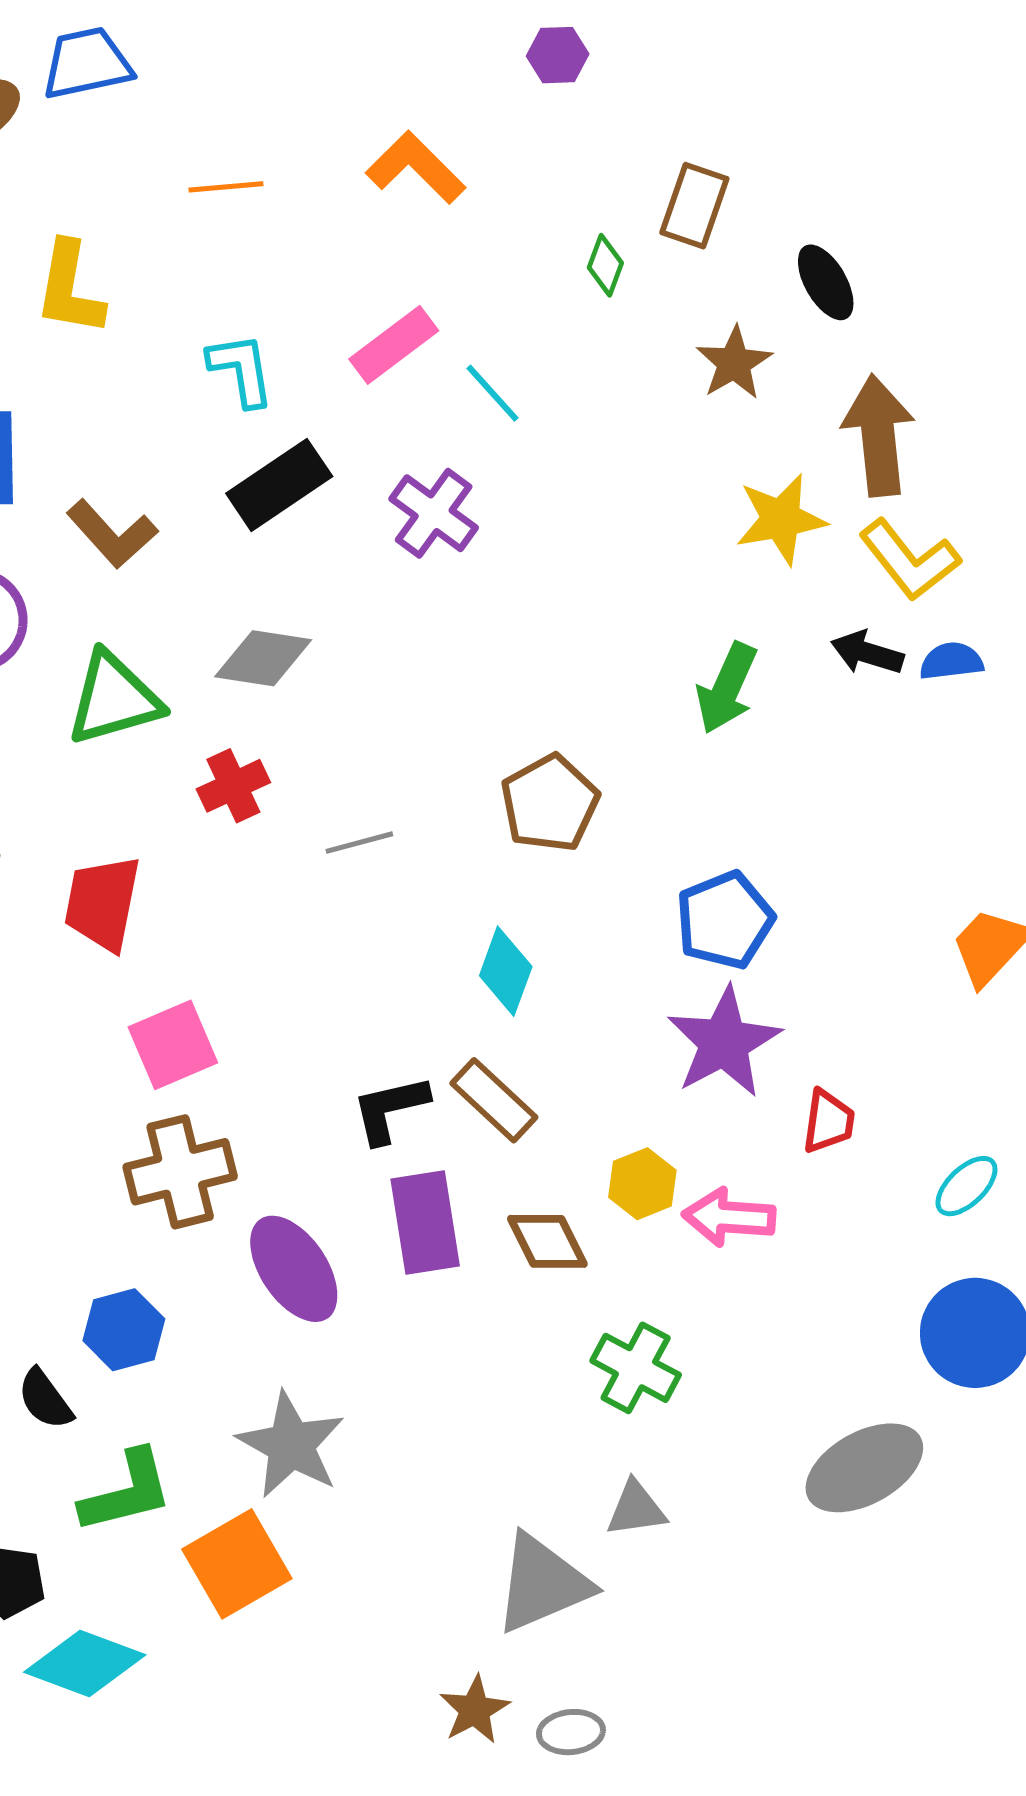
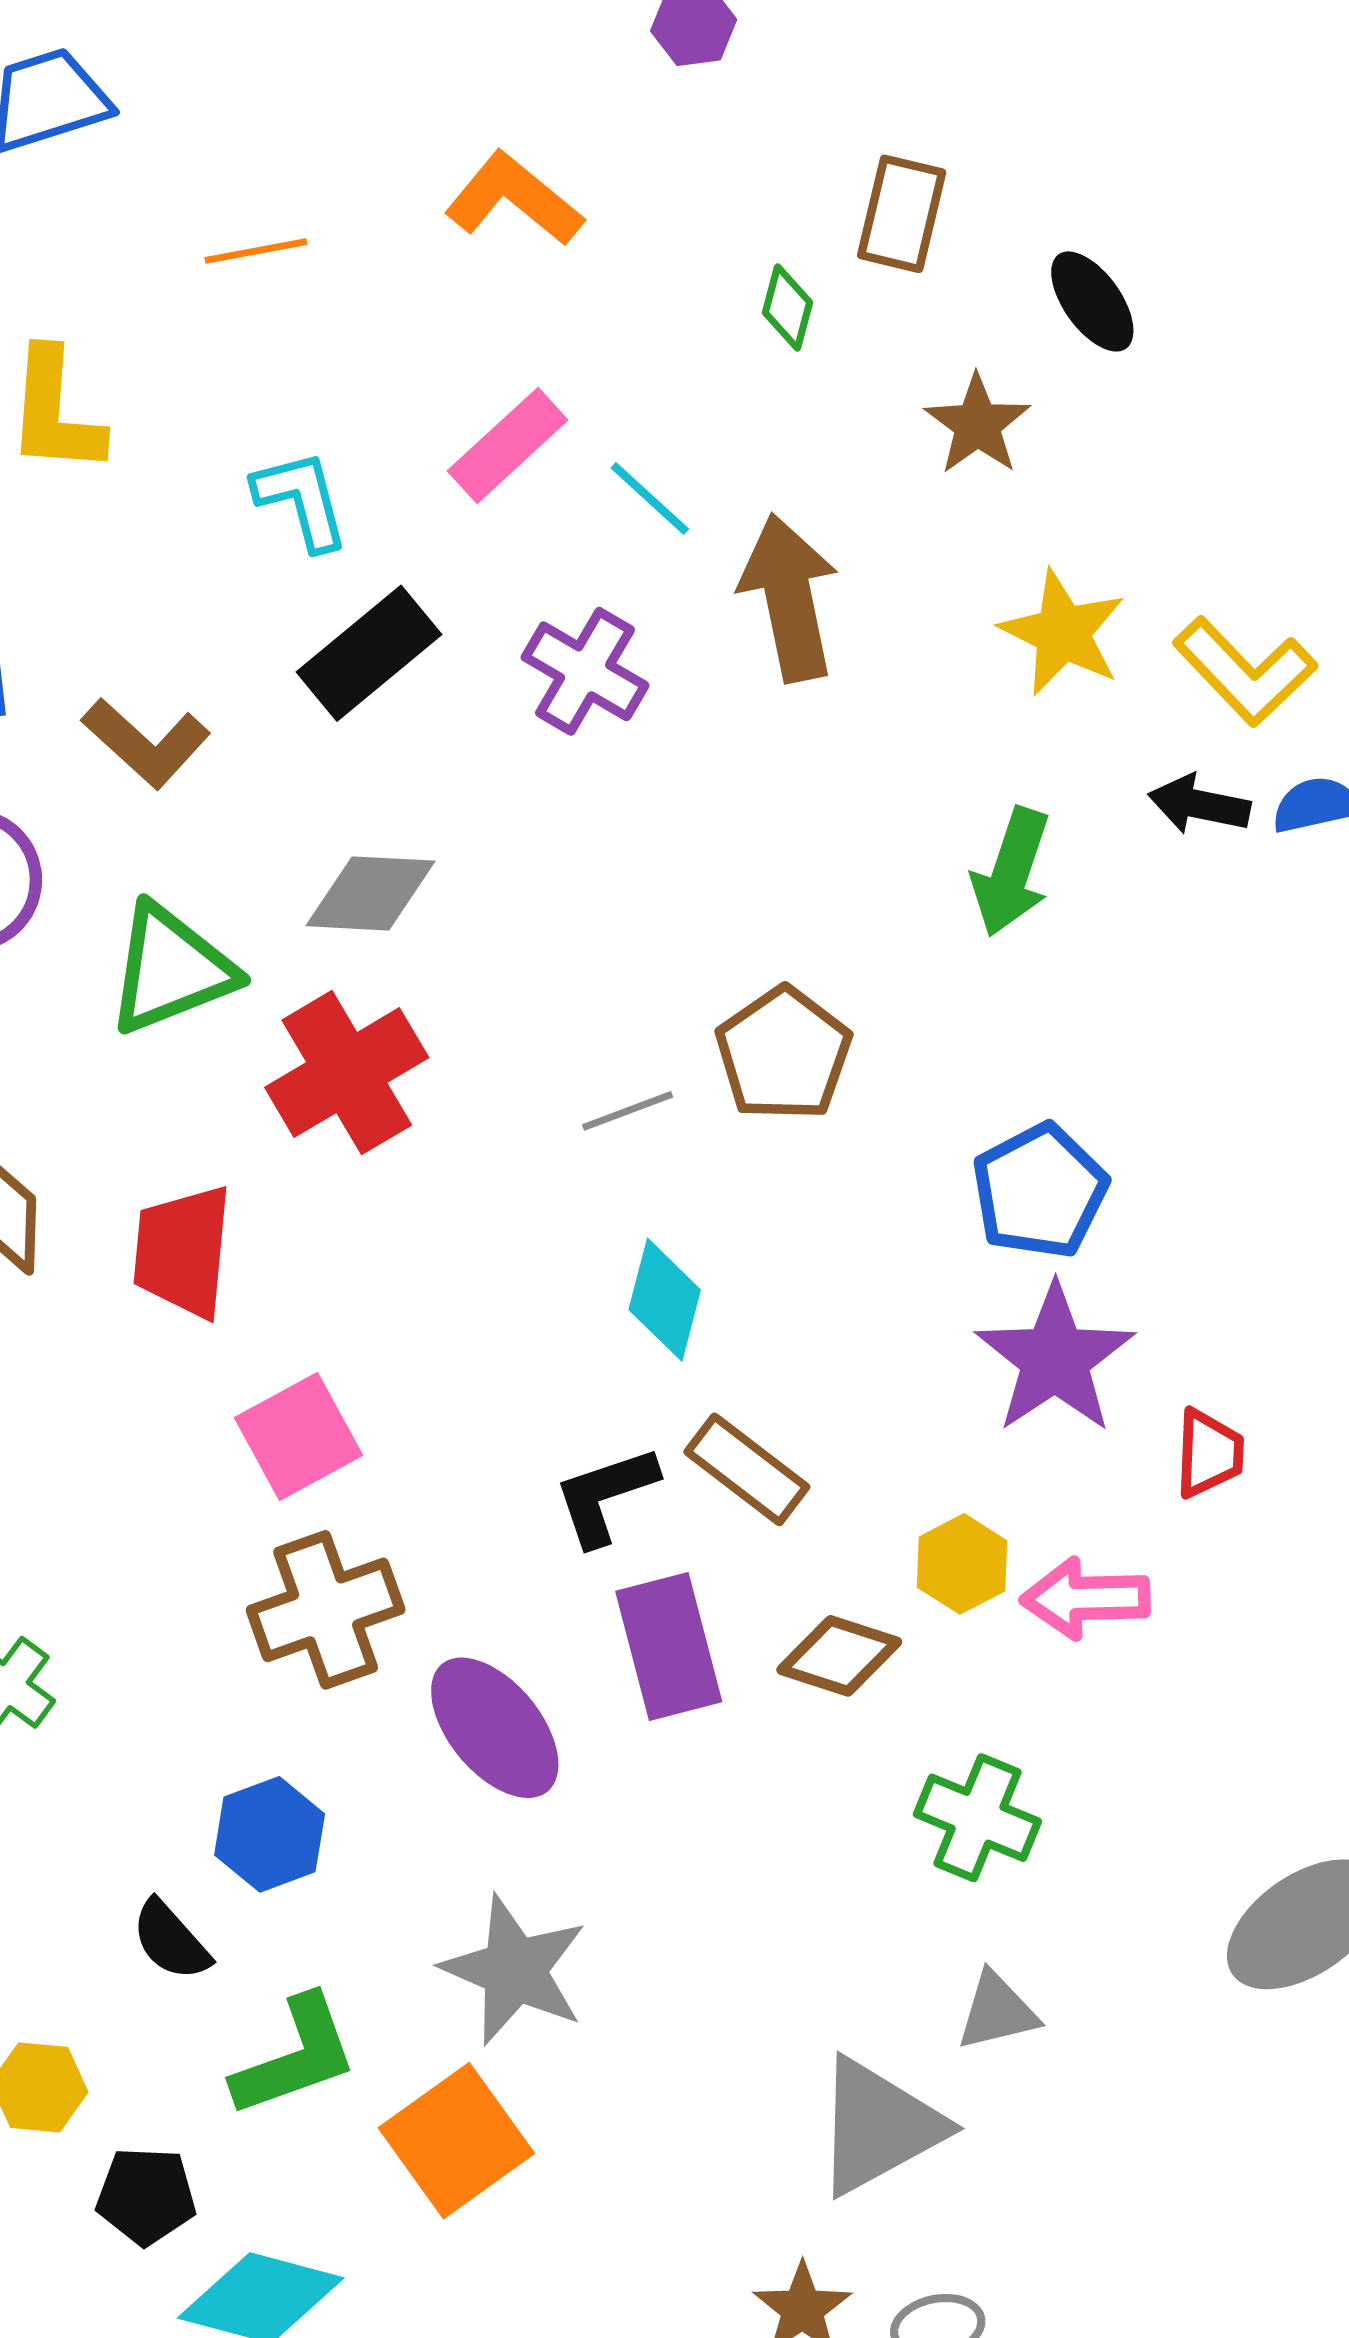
brown arrow: (878, 435) -> (789, 598), moved
yellow star: (781, 519) -> (1063, 633), turned -30
red cross: (233, 786) -> (347, 1073), size x1.6
gray line: (359, 843) -> (628, 1111), moved
cyan diamond: (506, 971) -> (665, 1300), moved
brown diamond: (547, 1241) -> (839, 1656), turned -40

